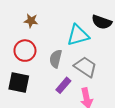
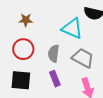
cyan triangle: (78, 35) -> (72, 29), turned 45
purple rectangle: (63, 85) -> (55, 79), moved, turned -56

